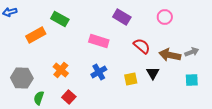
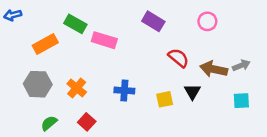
pink rectangle: (99, 41) -> (104, 40), moved
blue cross: (99, 72) -> (124, 90), turned 35
gray hexagon: (22, 78) -> (38, 84), moved
green semicircle: (39, 98) -> (49, 123), turned 32

